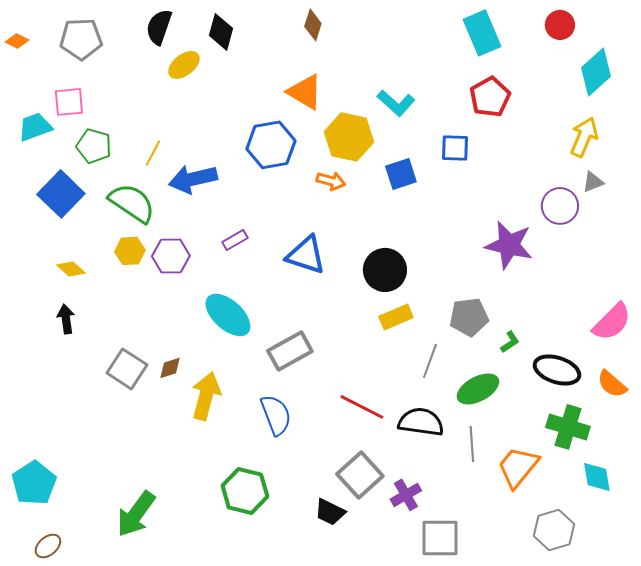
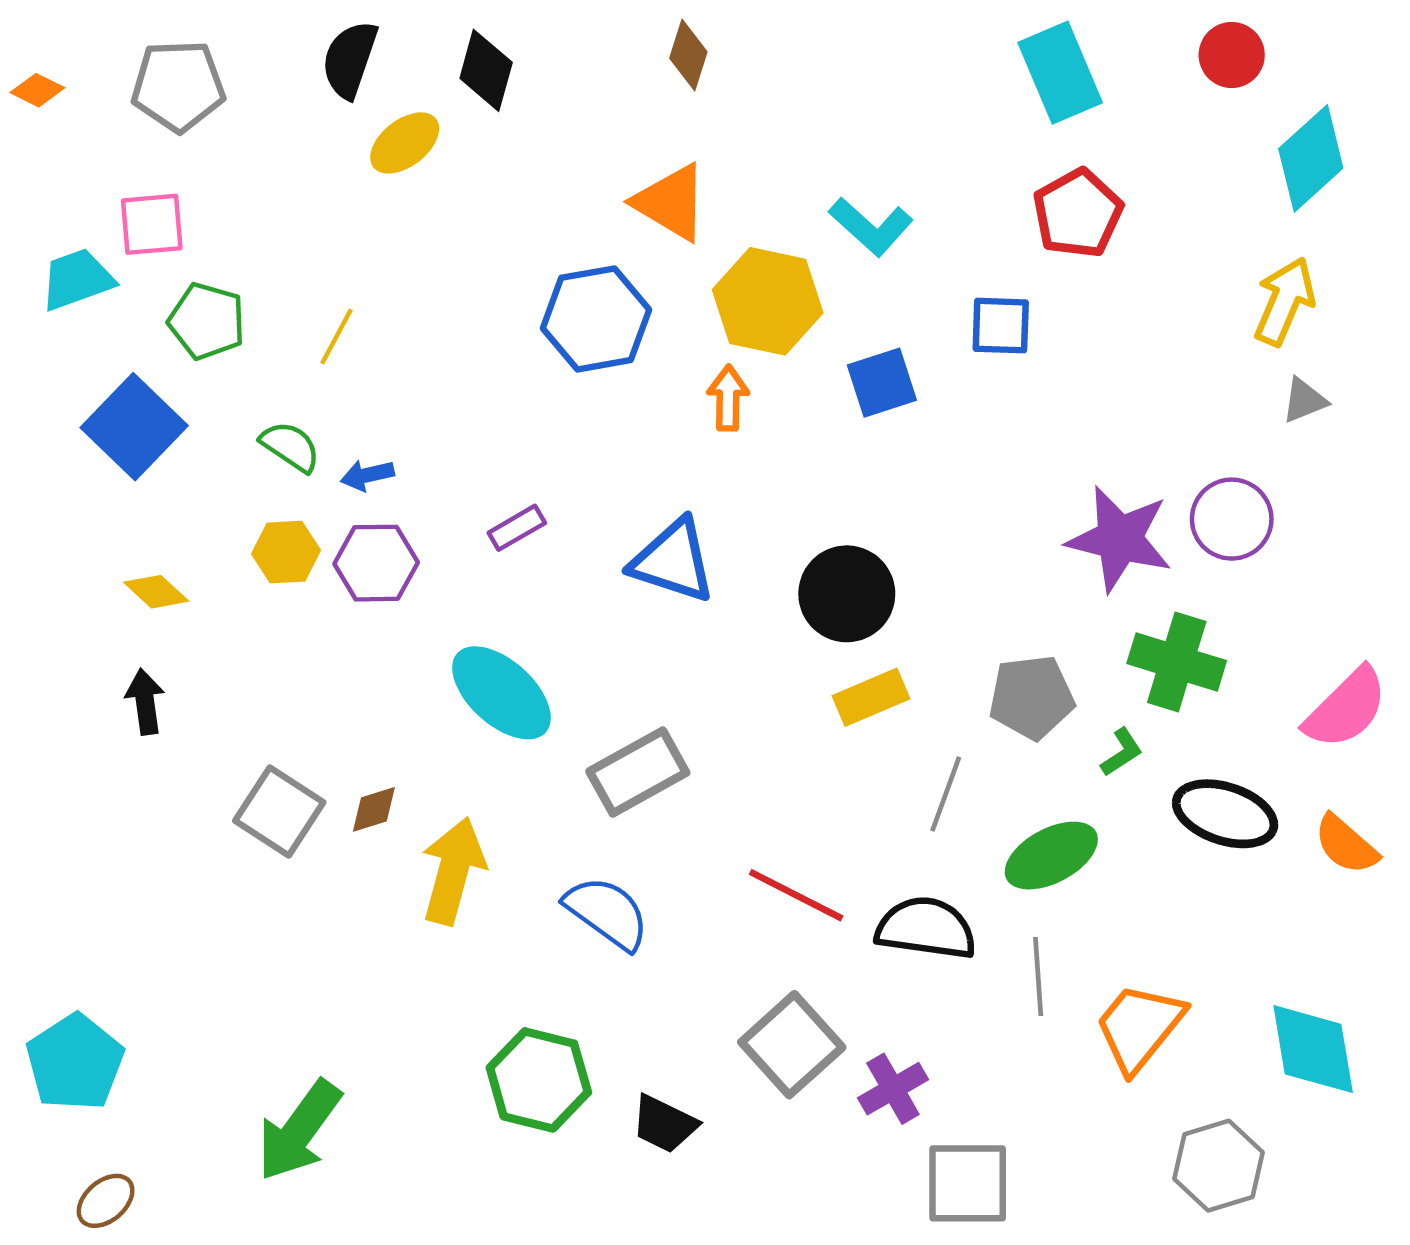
blue arrow: (193, 179) -> (367, 475), moved, size x0.5
orange arrow: (331, 181) -> (728, 398), turned -104
green semicircle: (132, 203) -> (290, 446), size x0.6
purple circle: (560, 206) -> (1232, 519), moved
blue semicircle: (276, 415) -> (607, 913), turned -33
green cross: (568, 427) -> (1177, 662), moved
cyan diamond: (597, 477) -> (1313, 1049), size x1.4
black trapezoid: (330, 512) -> (664, 1124), moved

